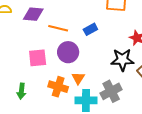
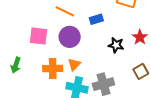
black star: (122, 60) -> (116, 45), moved, size x0.7
orange cross: (58, 87) -> (53, 68), turned -30

